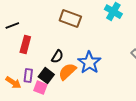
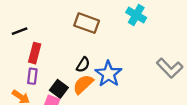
black semicircle: (57, 57) -> (83, 65), moved
purple rectangle: (28, 76) -> (32, 76), moved

